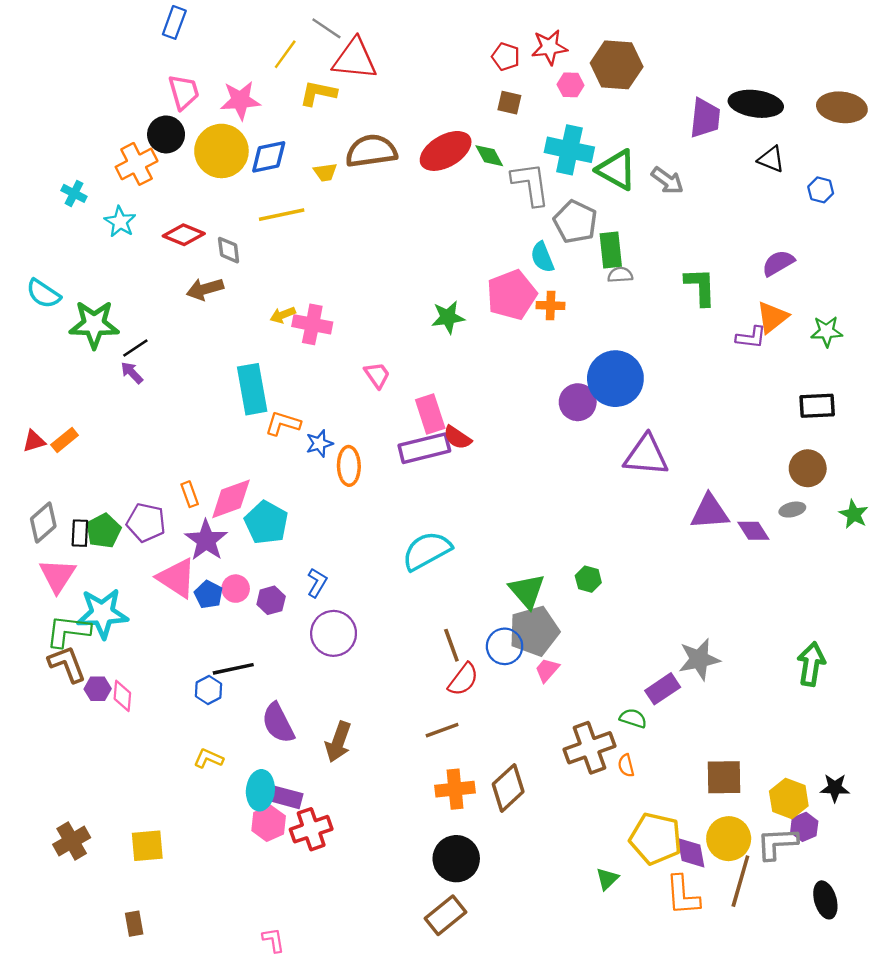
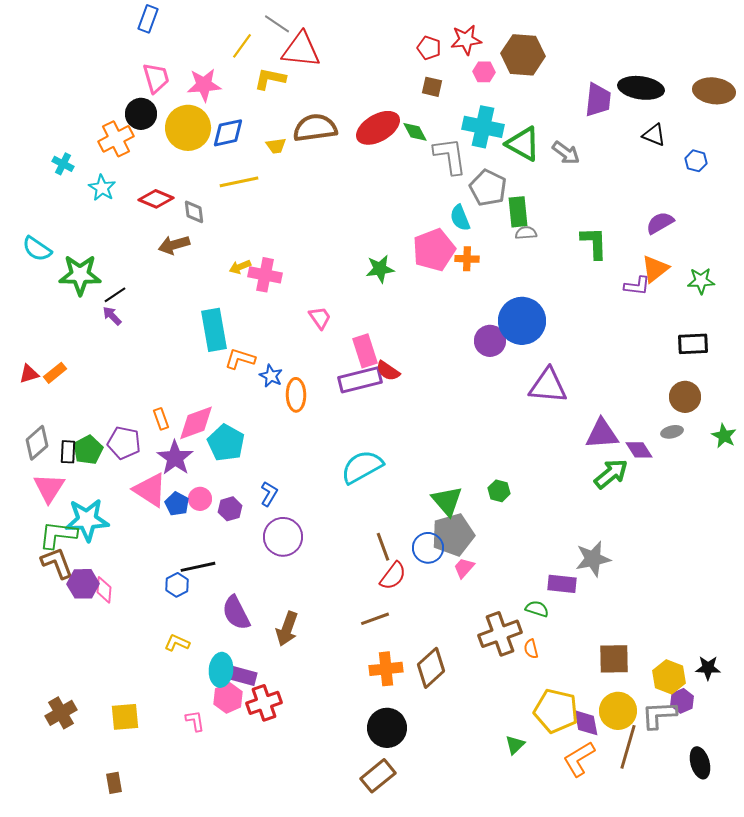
blue star: (319, 443) -> (271, 376), turned -30
green arrow: (811, 664) -> (611, 474), moved, turned 42
purple hexagon: (98, 689) -> (83, 584), size x1.4
purple rectangle: (663, 689) -> (562, 584), turned 40
orange L-shape: (683, 895) -> (579, 759), turned 63
pink L-shape: (273, 940) -> (195, 721), moved

